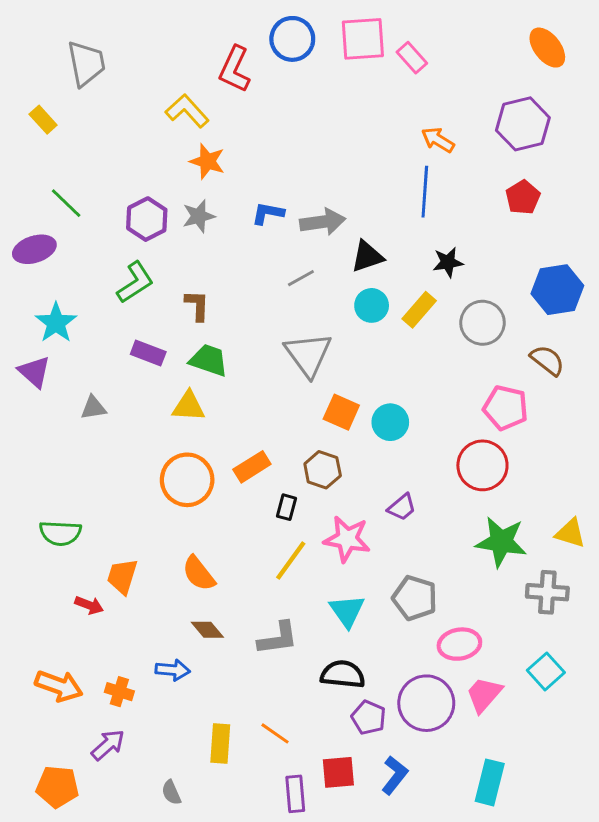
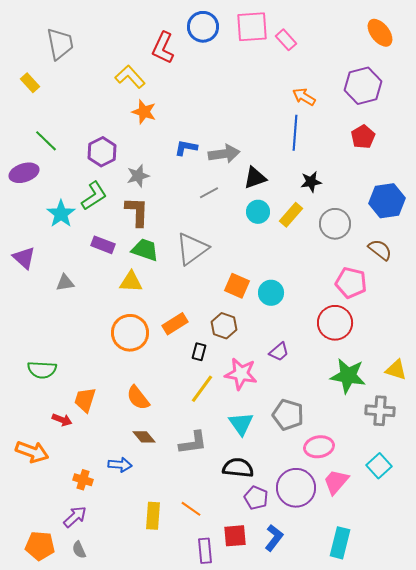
gray star: (199, 216) -> (138, 176), moved
brown L-shape: (197, 305) -> (137, 212), size x1.4
cyan star: (56, 323) -> (61, 214), moved
gray triangle: (308, 354) -> (192, 249), moved, turned 30
orange arrow: (59, 686) -> (32, 452), moved
gray semicircle: (171, 792) -> (79, 550), moved

